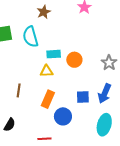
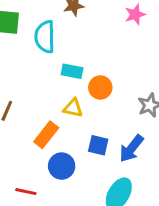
yellow triangle: (47, 71) -> (73, 108), moved

